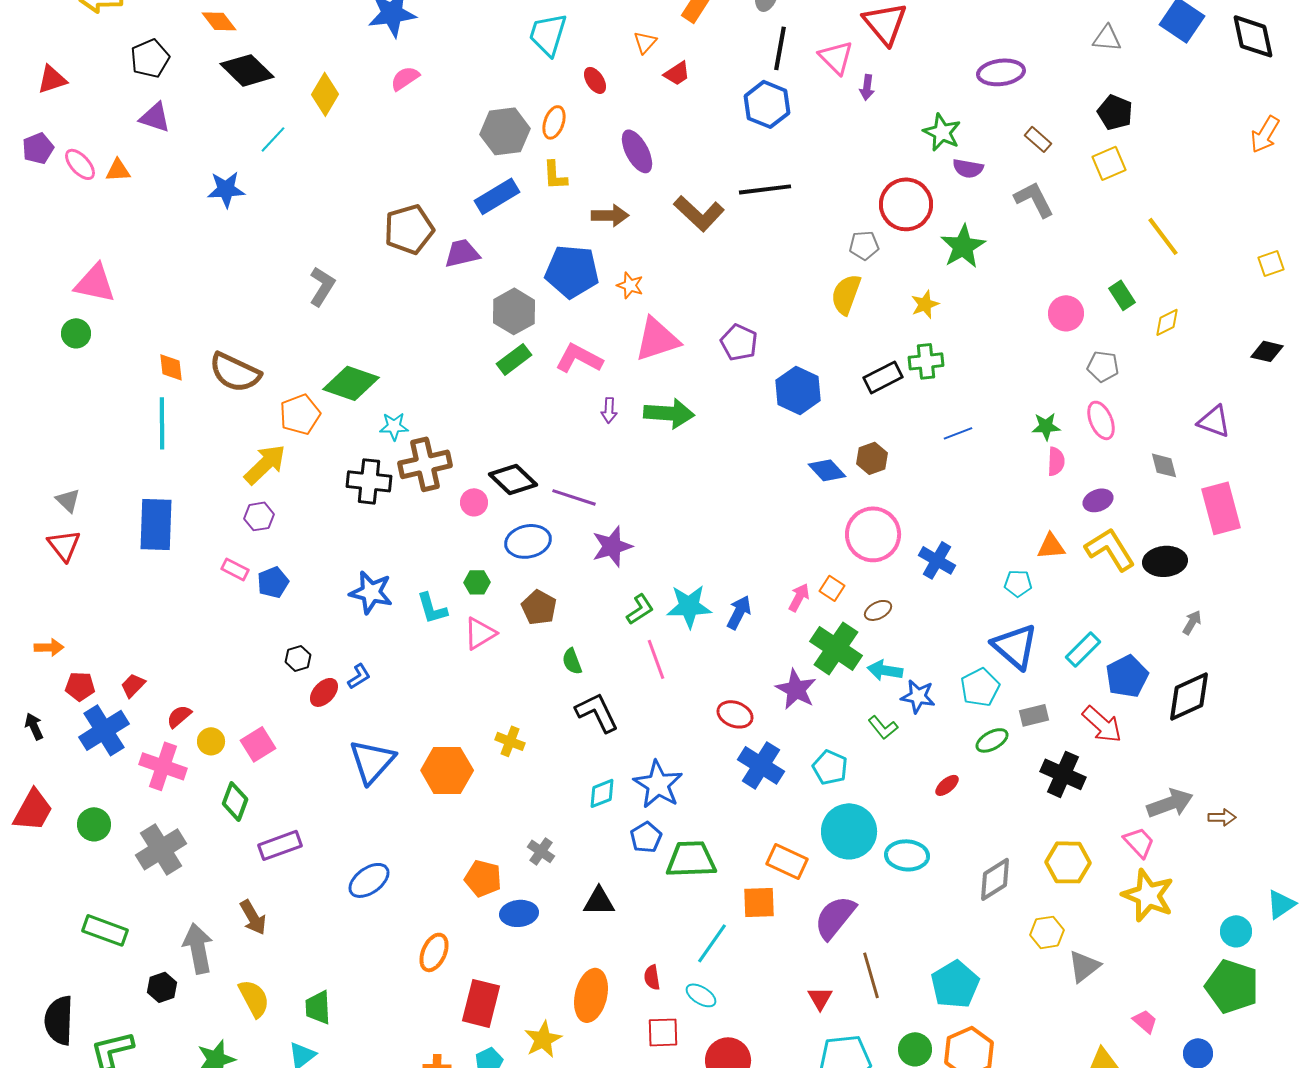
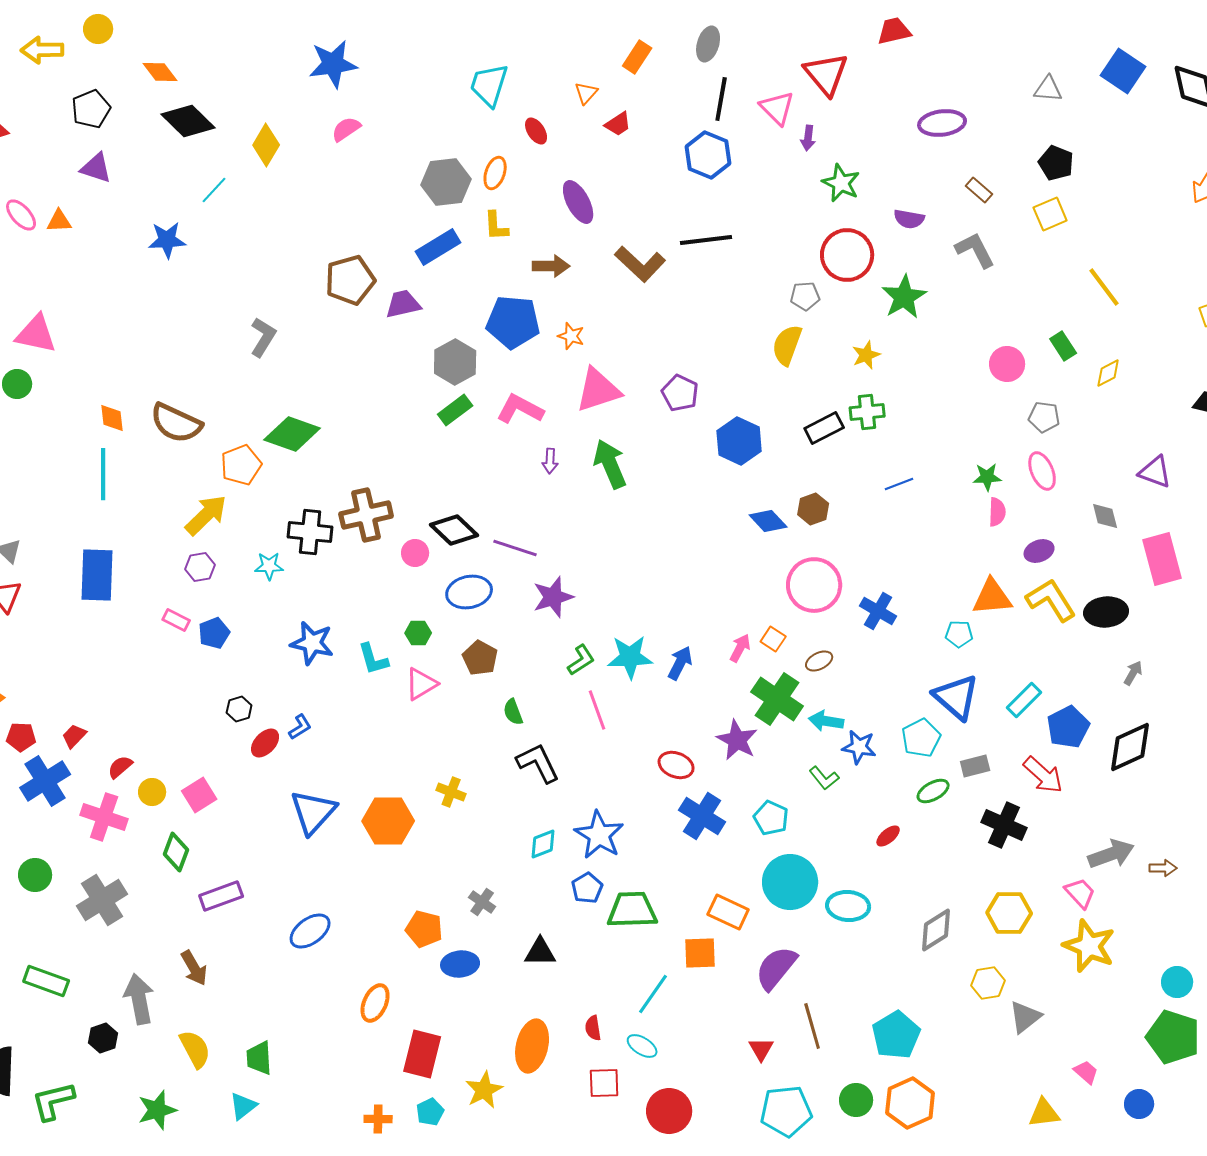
green star: (942, 132) -> (841, 183), moved
green arrow: (669, 413) -> (610, 464), turned -117
cyan star: (394, 426) -> (269, 566), moved
orange triangle: (1051, 546) -> (992, 597), size x1.4

